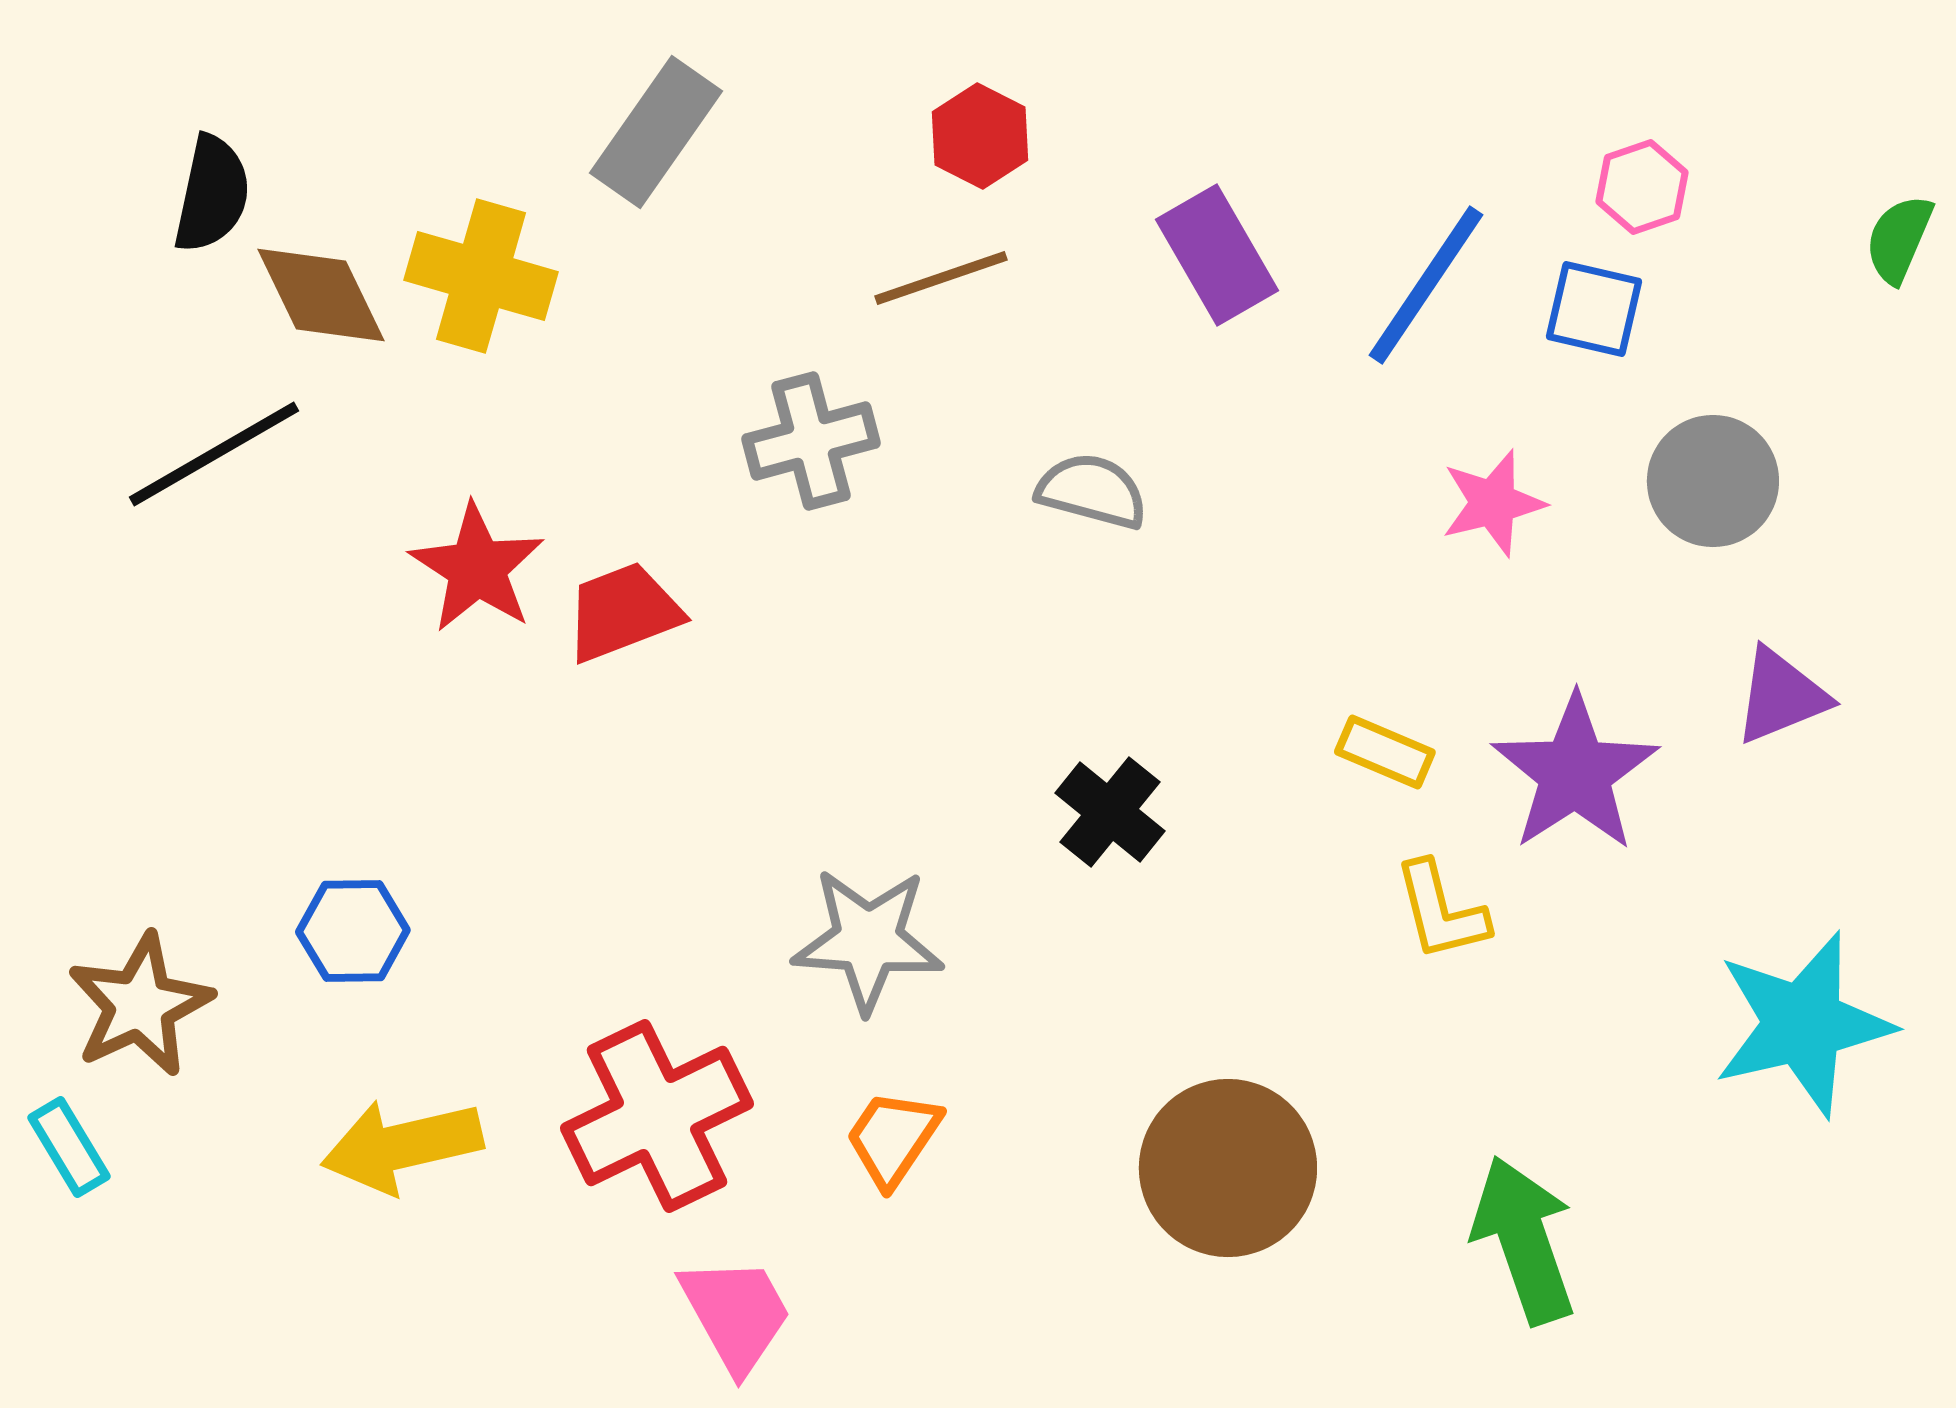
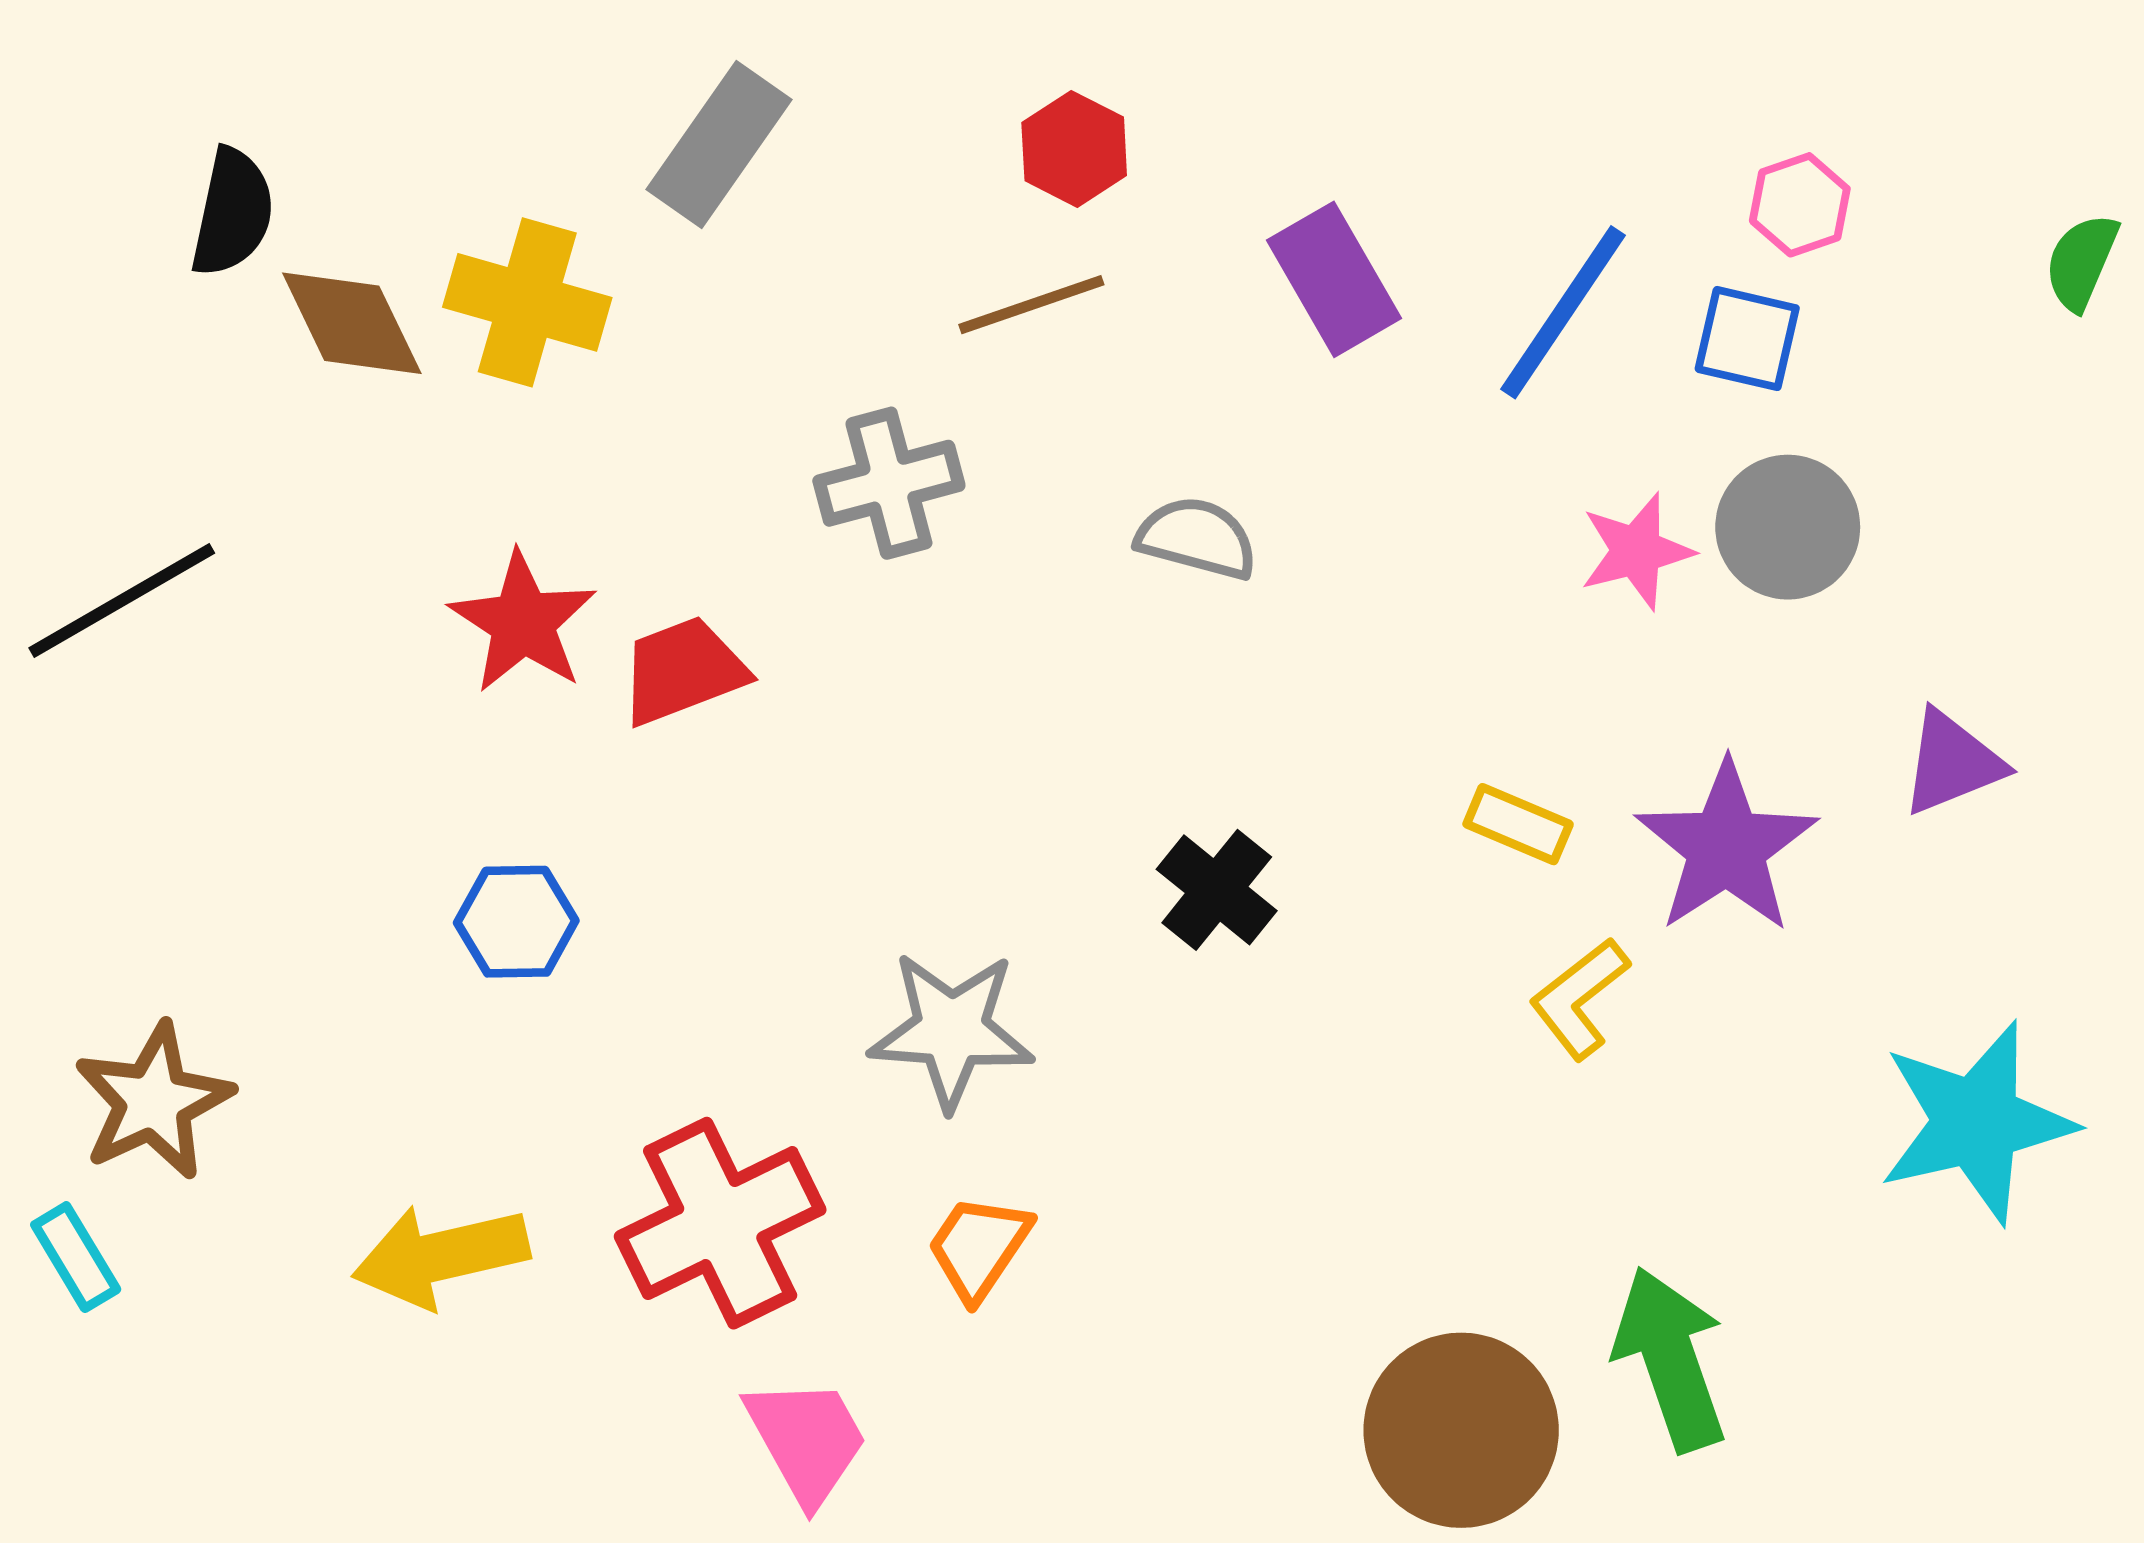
black line: (214, 454) -> (122, 601), moved
gray circle: (1713, 481) -> (1788, 527), moved
yellow L-shape: (1441, 911) -> (1579, 998), turned 66
blue hexagon: (353, 931) -> (516, 922), moved
brown circle: (1228, 1168) -> (1461, 1430), moved

